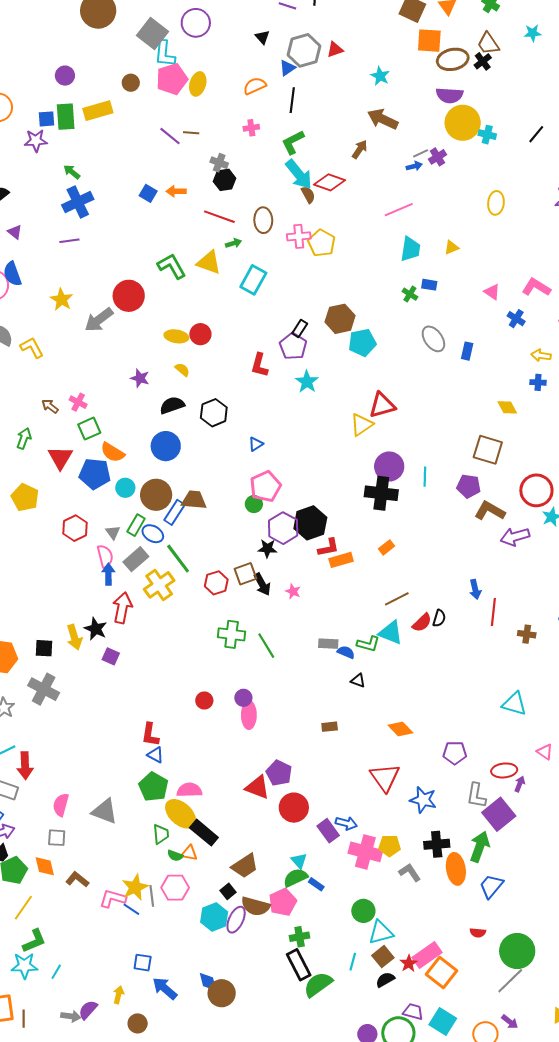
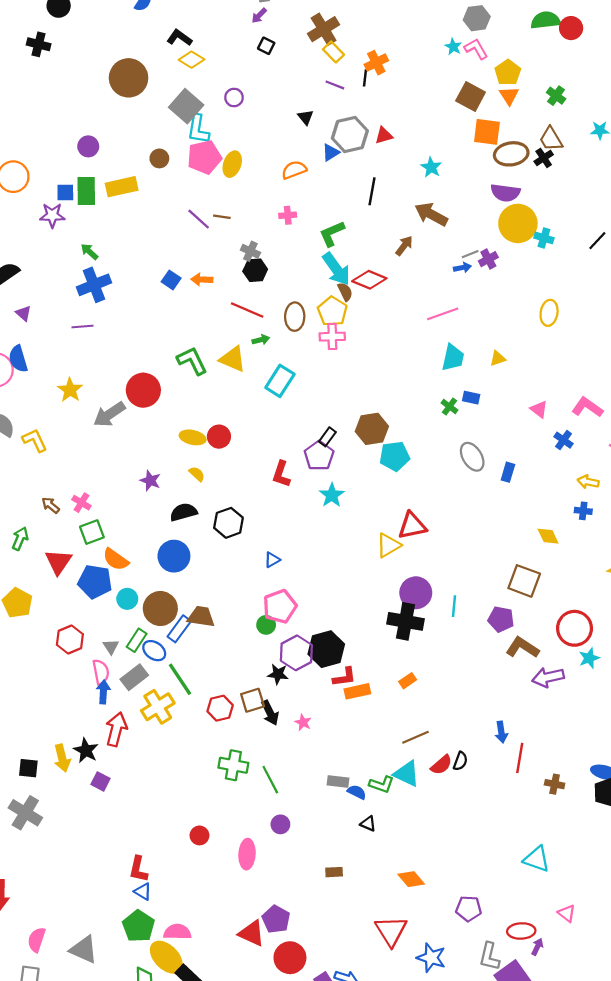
purple circle: (196, 23) -> (234, 97), size x0.6
black line: (292, 100) -> (372, 191), moved
yellow pentagon: (322, 243) -> (332, 311), moved
purple circle: (243, 698) -> (280, 824), moved

